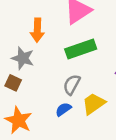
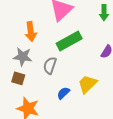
gray semicircle: (72, 85) -> (50, 65), moved

